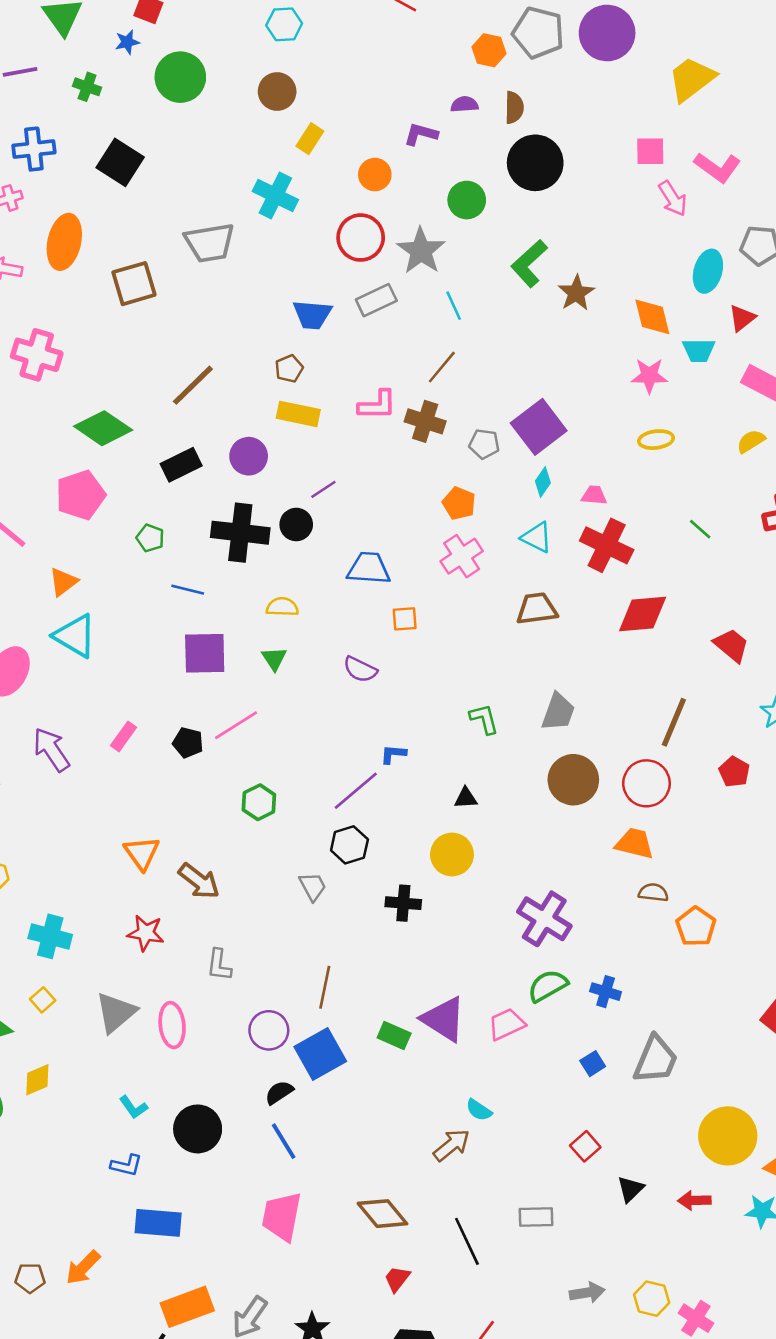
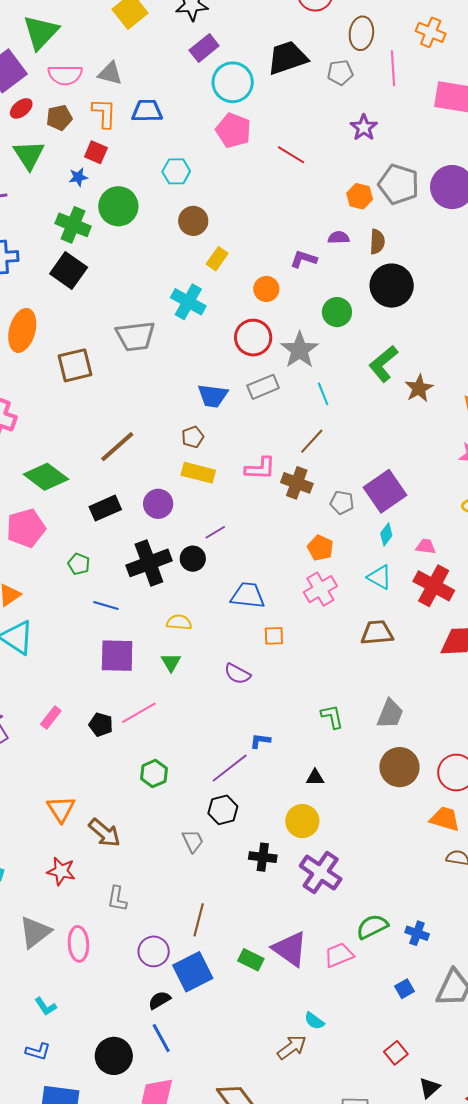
cyan hexagon: (284, 24) -> (176, 171), moved
green cross: (87, 87) -> (73, 225), moved, size x1.6
black cross: (240, 533) -> (149, 563), turned -30
purple cross: (544, 919) -> (321, 872), moved
black circle: (198, 1129) -> (114, 1056), moved

